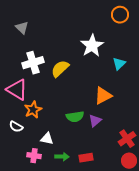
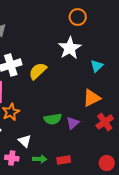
orange circle: (120, 15) -> (78, 17), moved
orange triangle: (103, 96) -> (92, 98), moved
white triangle: (47, 139) -> (25, 141), turned 32
red cross: (127, 139) -> (105, 122), moved

